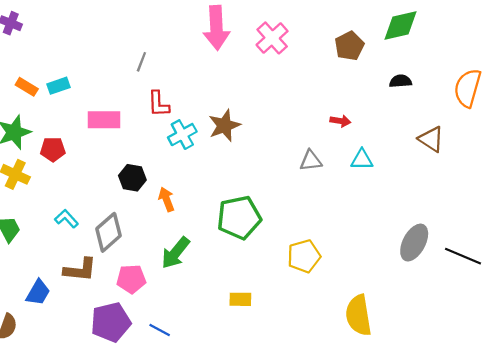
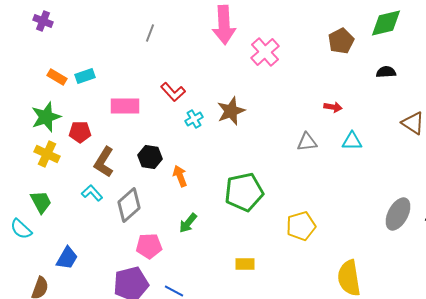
pink cross: (272, 38) -> (265, 52), moved
gray line: (141, 62) -> (150, 33), moved
red L-shape: (158, 104) -> (173, 92), turned -40
cyan cross: (182, 135) -> (194, 119), size x0.7
green arrow: (176, 253) -> (188, 223), size x0.7
brown L-shape: (80, 270) -> (104, 162), moved, turned 116

